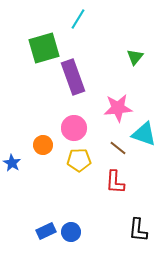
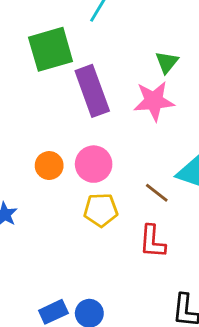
green triangle: (135, 57) -> (167, 62), moved
pink star: (118, 108) -> (154, 101), moved
orange circle: (43, 145) -> (49, 166), moved

